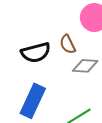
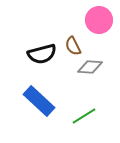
blue rectangle: (33, 101) -> (39, 101), turned -72

